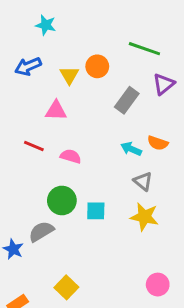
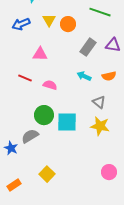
yellow triangle: (69, 75) -> (49, 20), moved
purple triangle: (164, 84) -> (113, 45), moved, turned 49
orange semicircle: (158, 143) -> (109, 76), turned -32
cyan arrow: (131, 149) -> (84, 76), moved
cyan square: (96, 211) -> (67, 122), size x1.5

